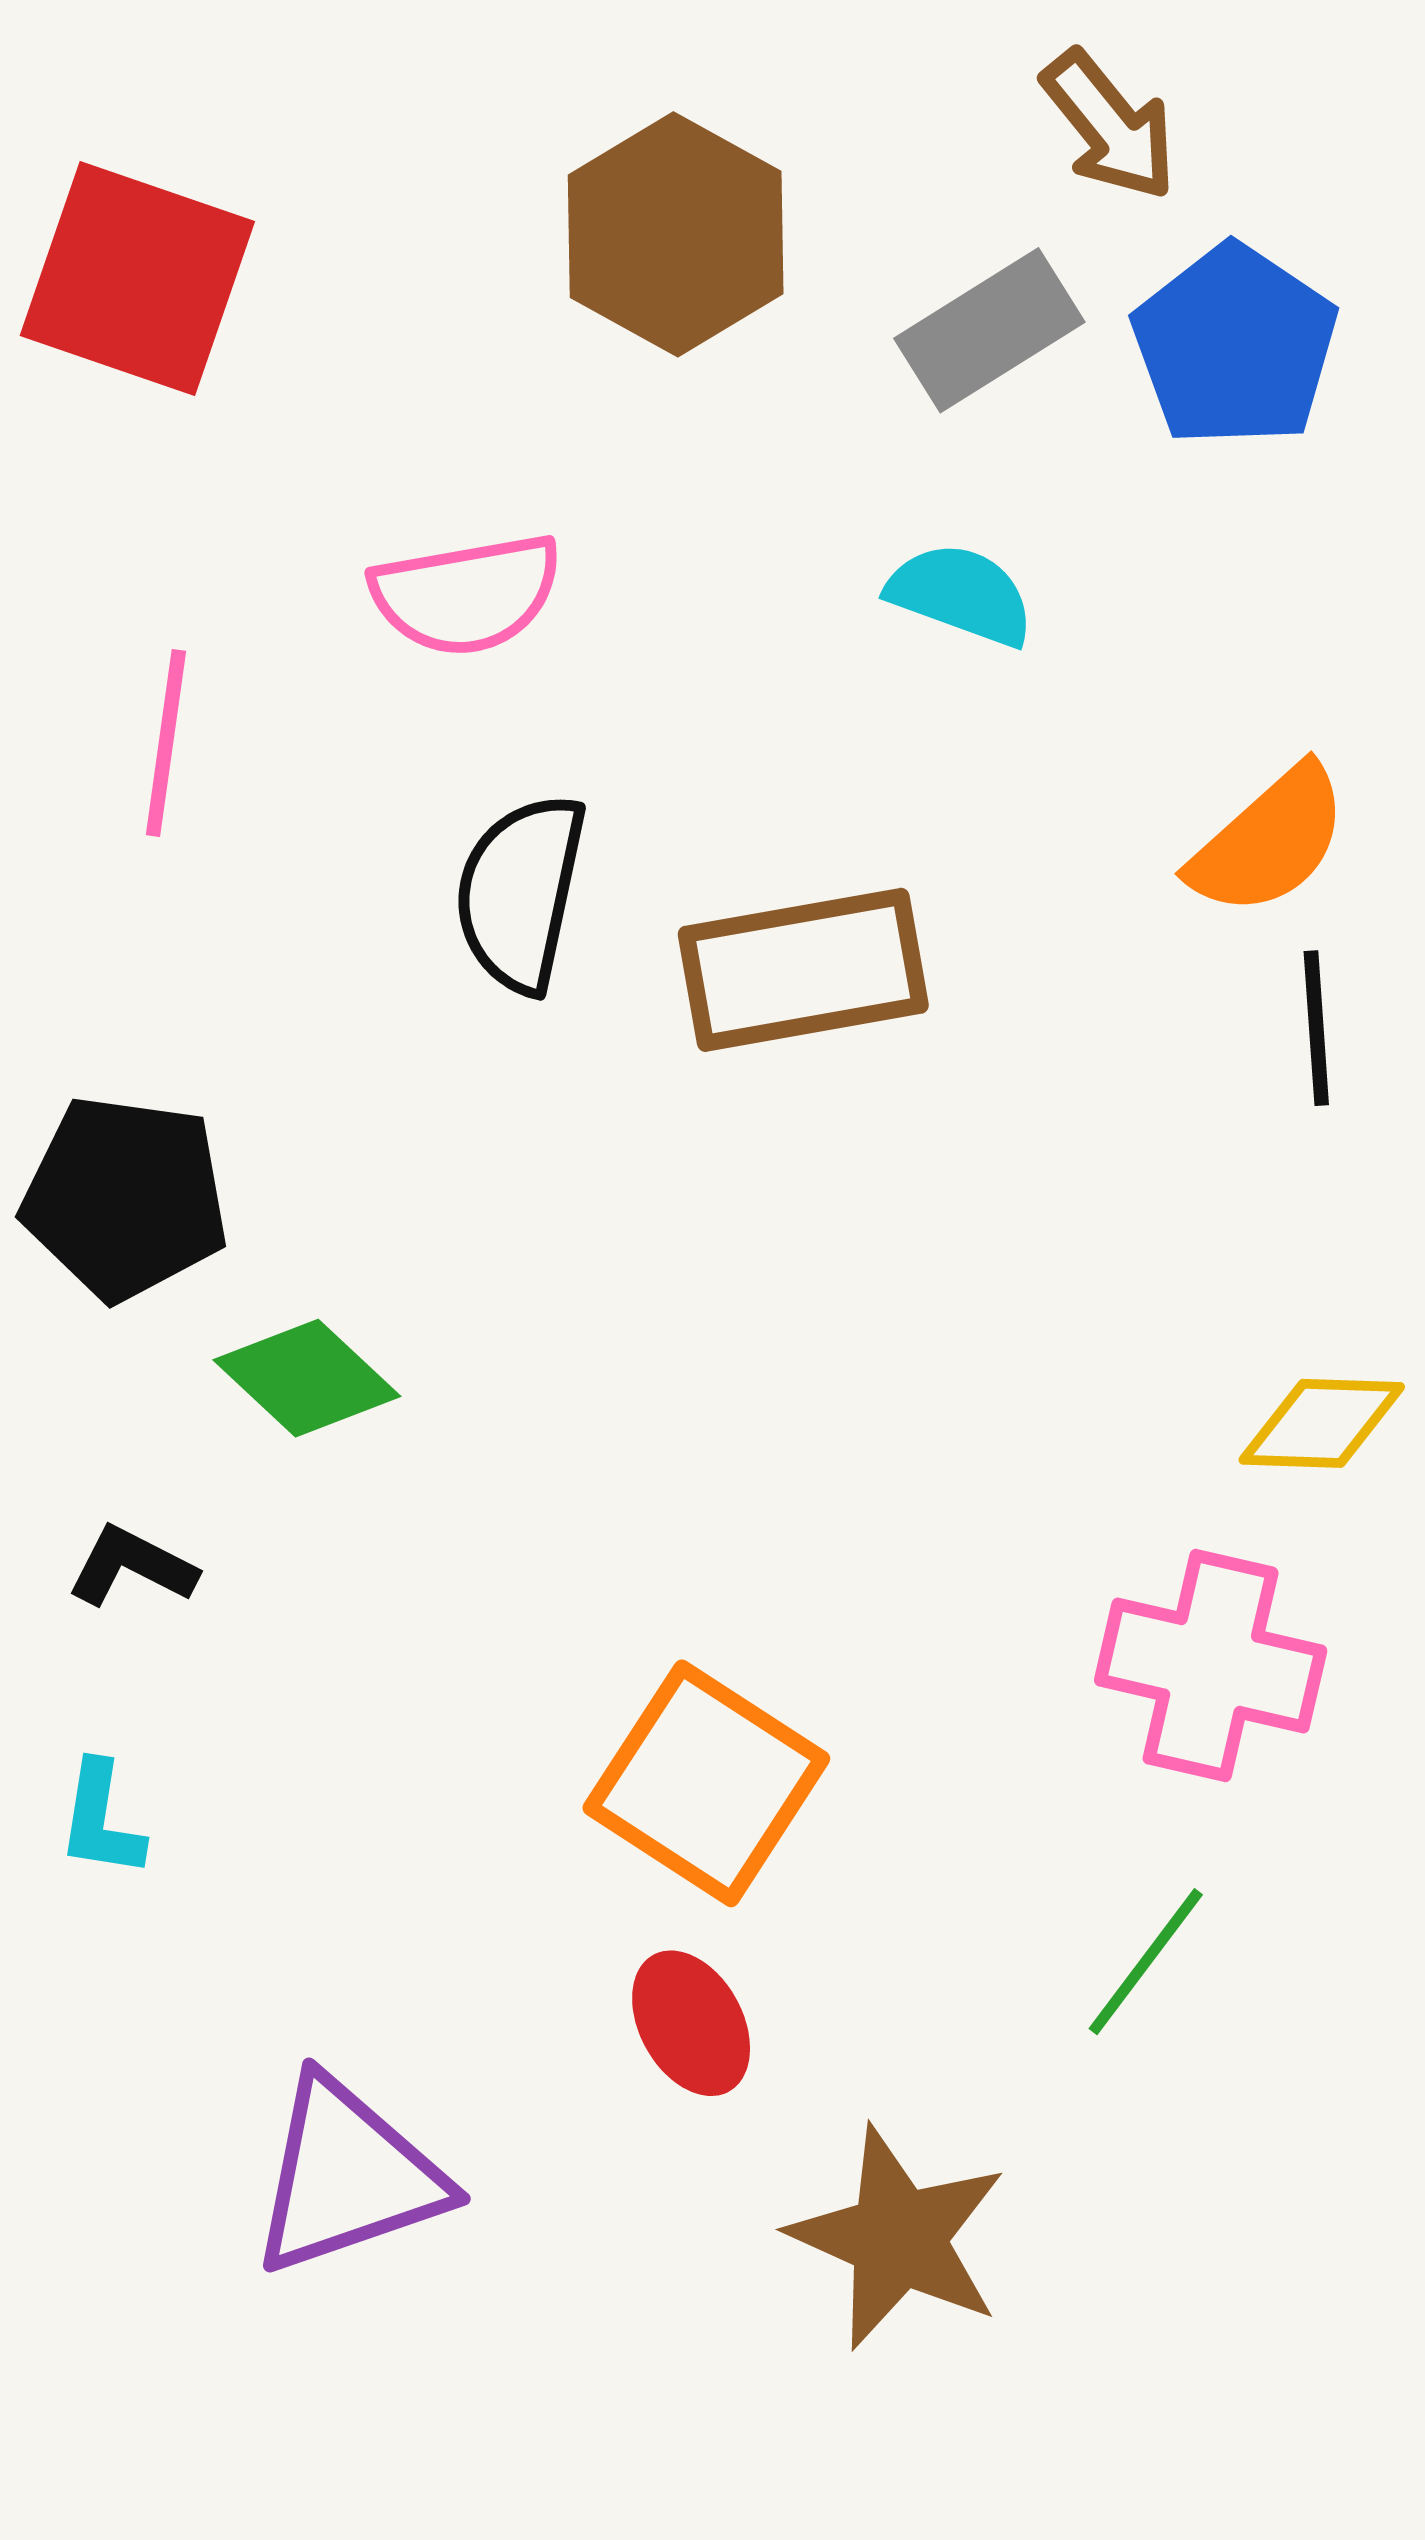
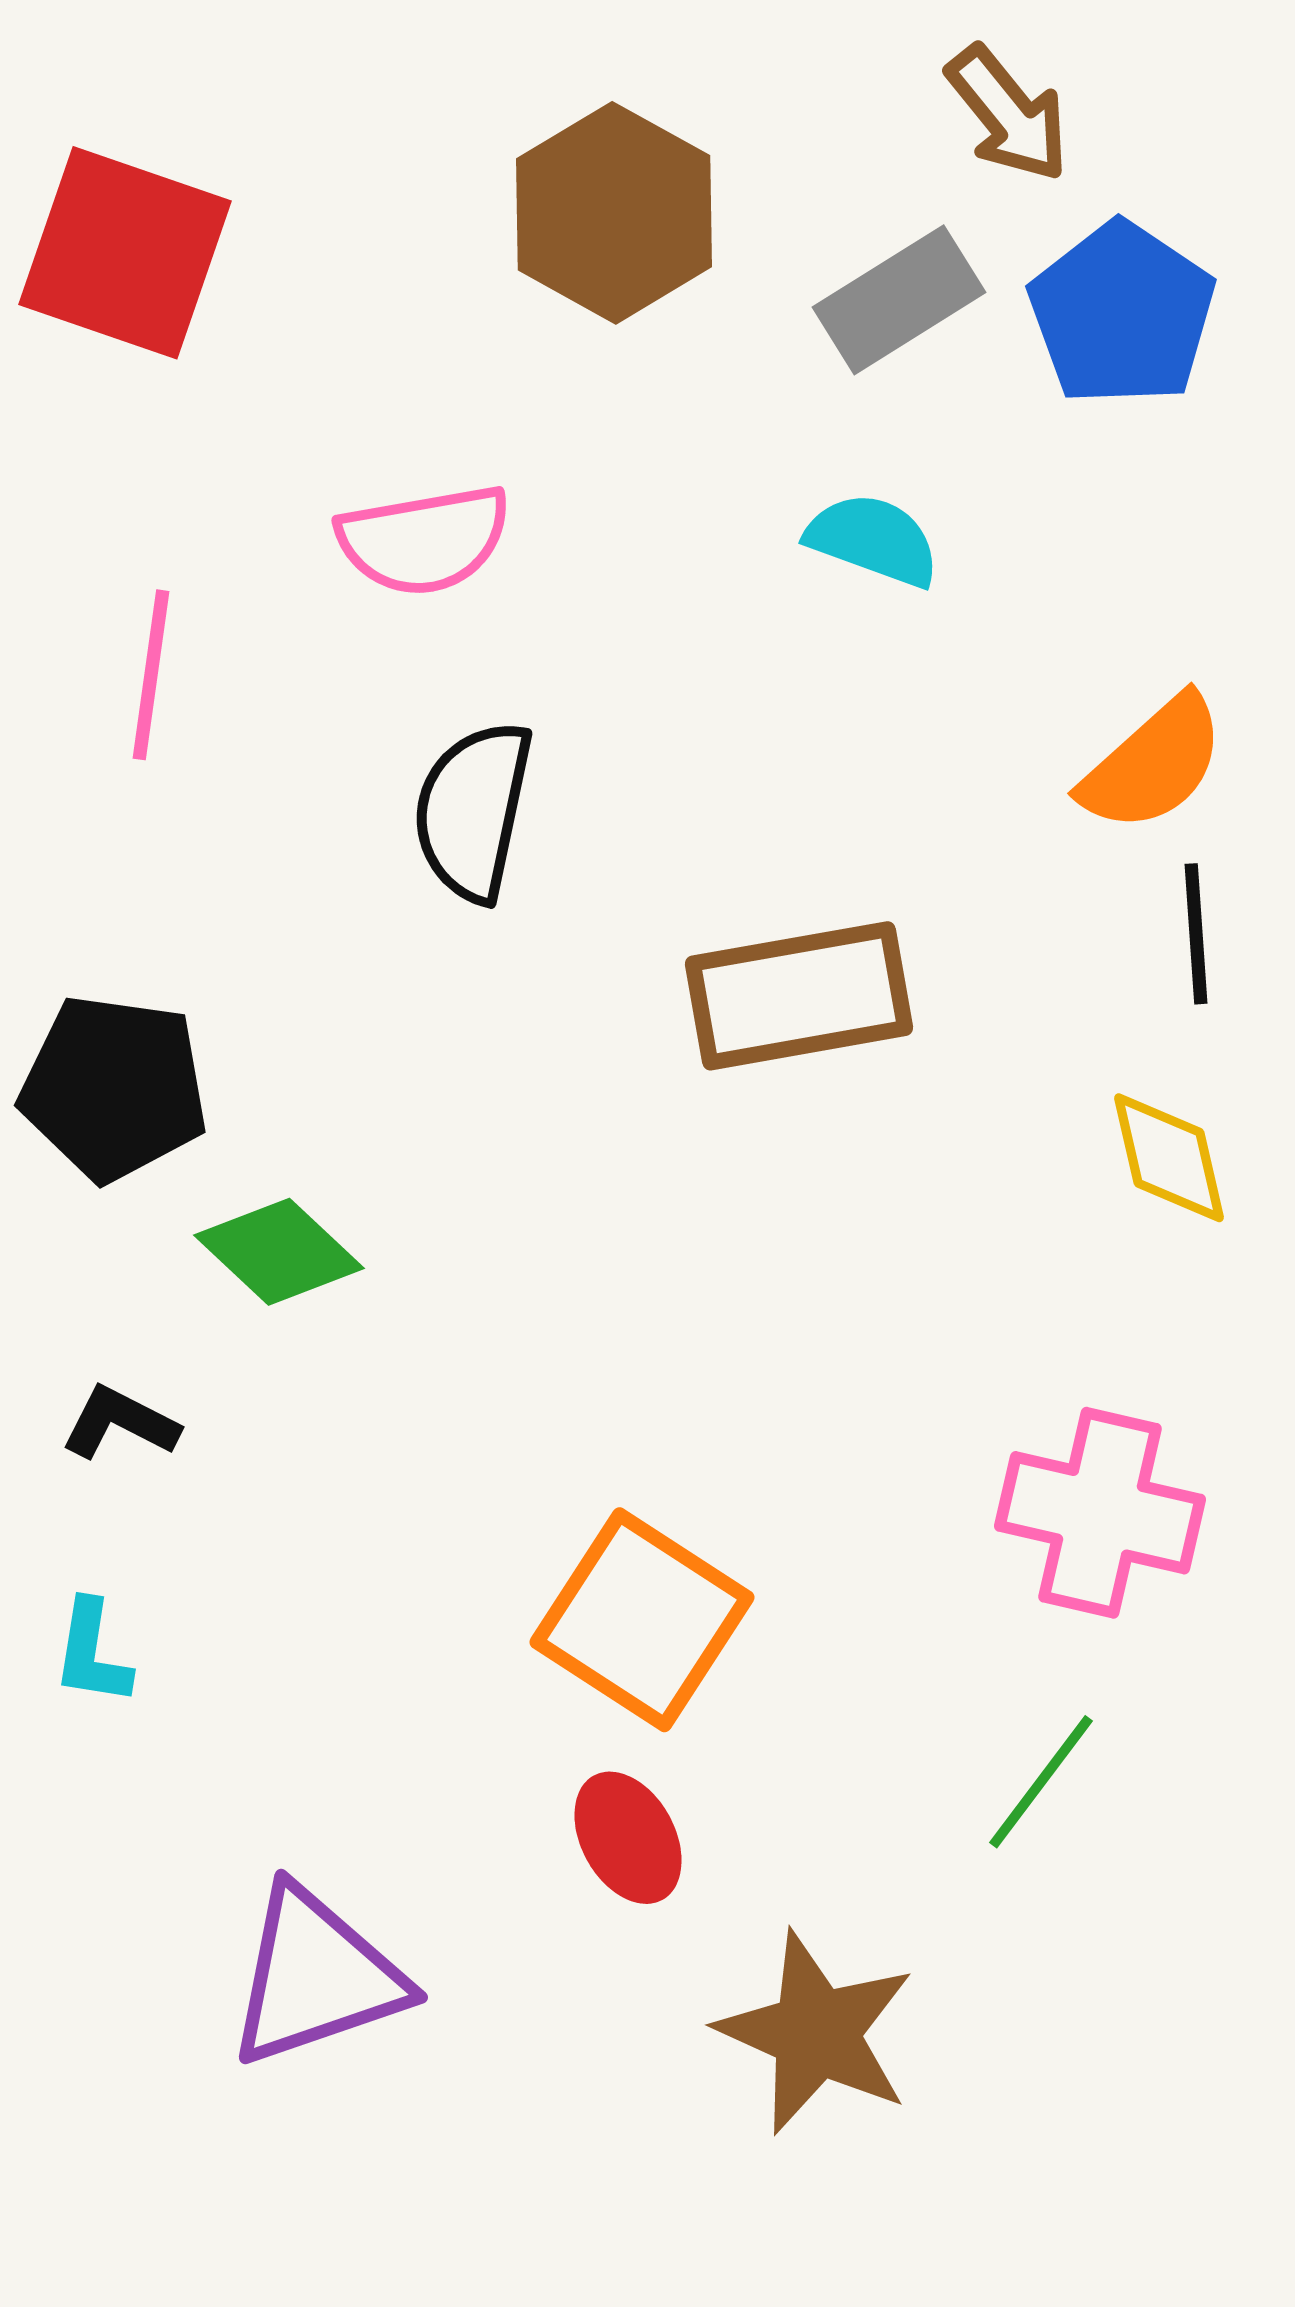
brown rectangle: (803, 970) -> (799, 996), moved
yellow diamond: (1322, 1423) -> (1169, 1158), moved, turned 75

